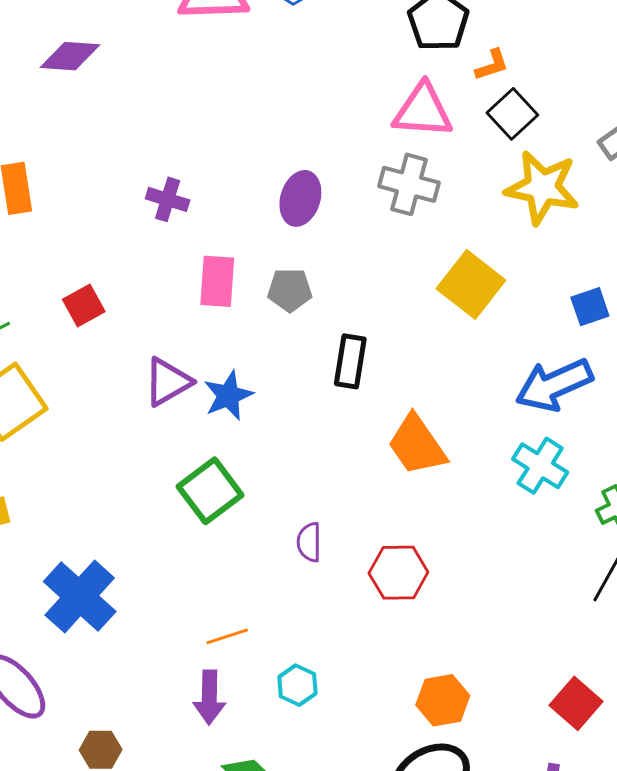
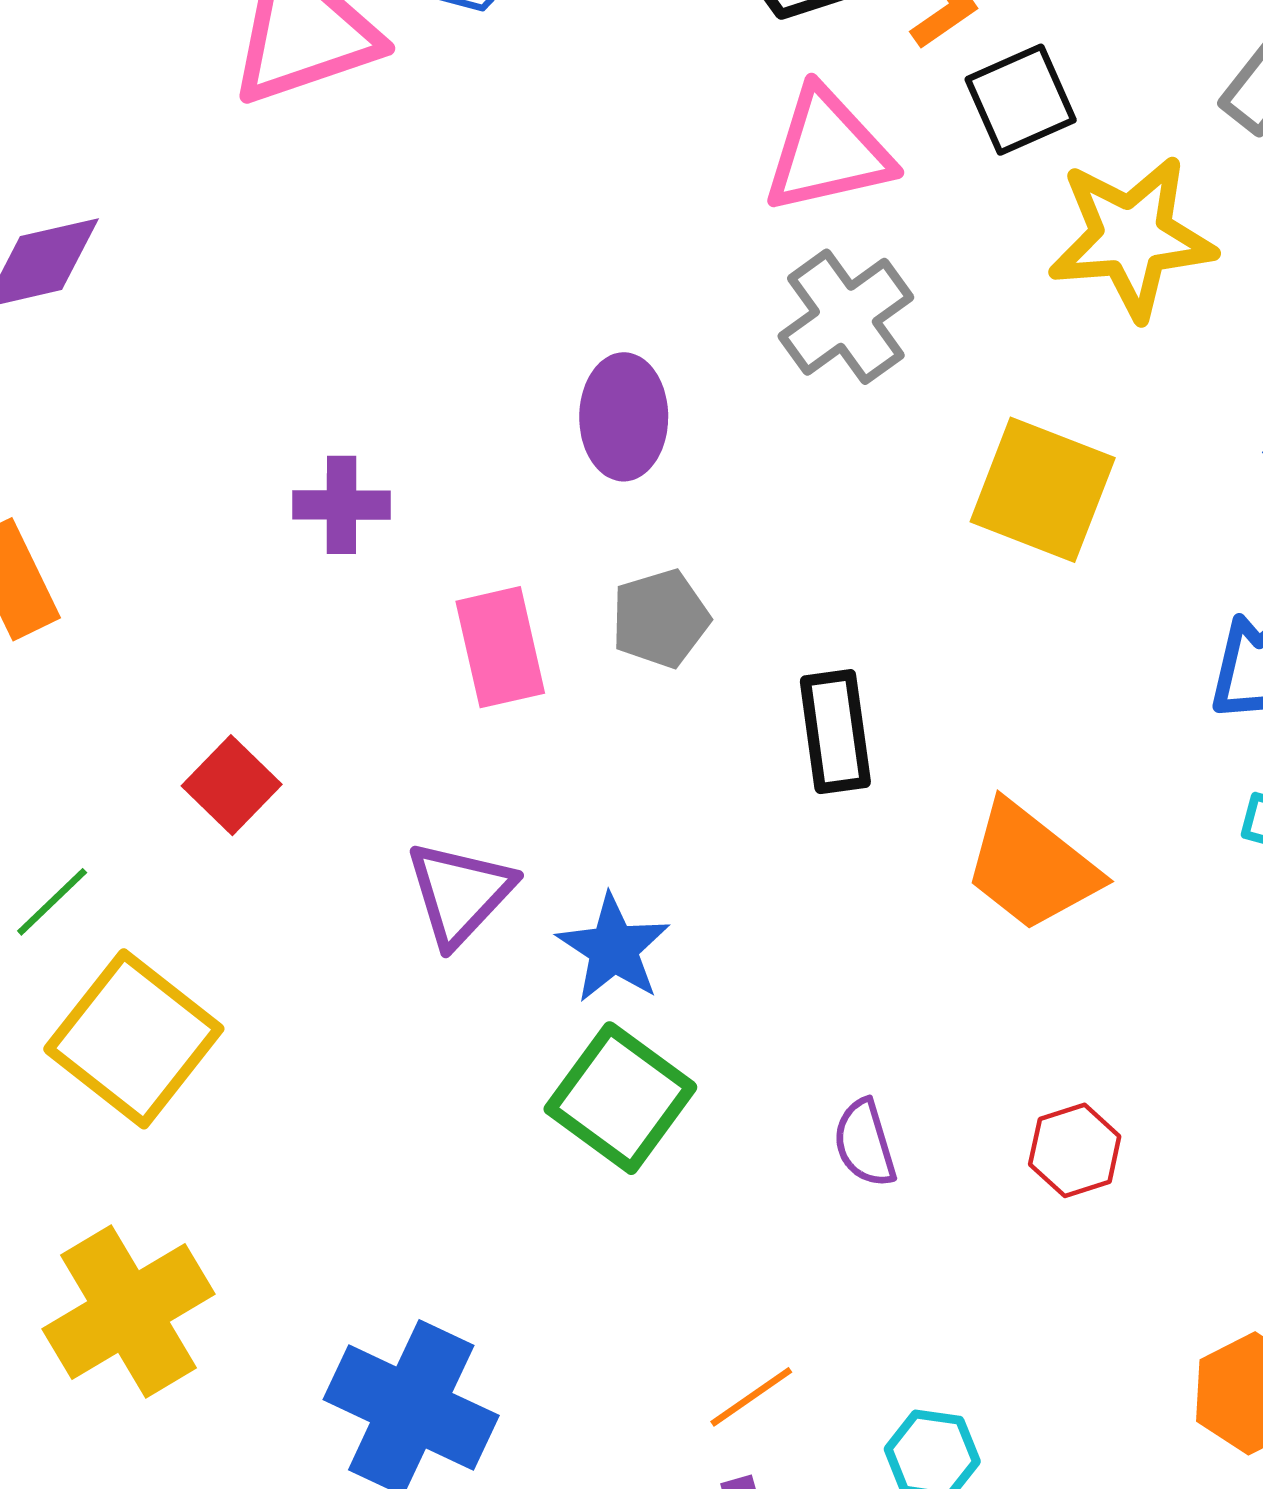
black square: (512, 114) -> (1021, 100), turned 36
gray cross: (409, 184) -> (846, 317), turned -34
blue star: (228, 396) -> (613, 948), moved
red hexagon: (398, 573) -> (1075, 1150), size x0.7

